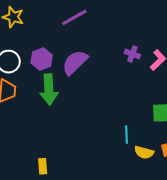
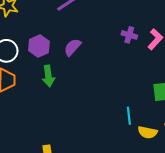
purple semicircle: (75, 62) -> (72, 47), size x0.7
green arrow: (49, 90) -> (48, 76), size x0.7

